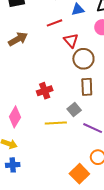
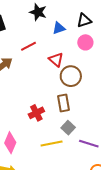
red line: (54, 23) -> (28, 46), moved
brown rectangle: (87, 87) -> (64, 103), moved

